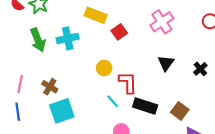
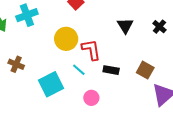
yellow circle: (104, 68) -> (66, 39), size x1.5
black rectangle: (145, 106) -> (111, 70), size x0.7
cyan square: (62, 111) -> (51, 84), moved

